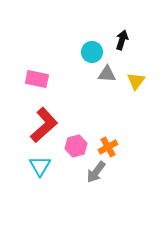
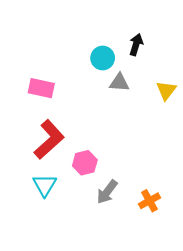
yellow triangle: (136, 81) -> (166, 90), moved
orange cross: (108, 147) -> (149, 201), moved

